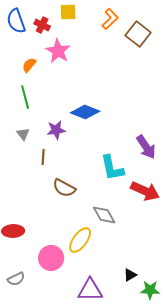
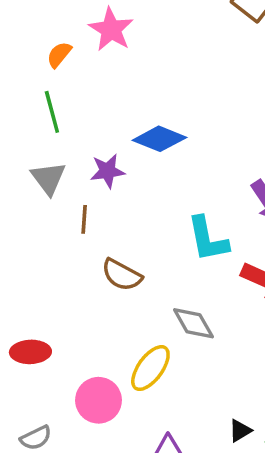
gray triangle: (23, 134) -> (48, 178), size x1.5

